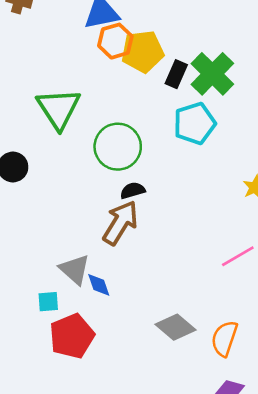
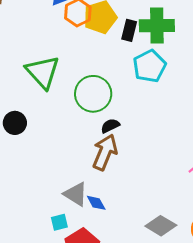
green cross: (212, 74) -> (157, 26), turned -36

